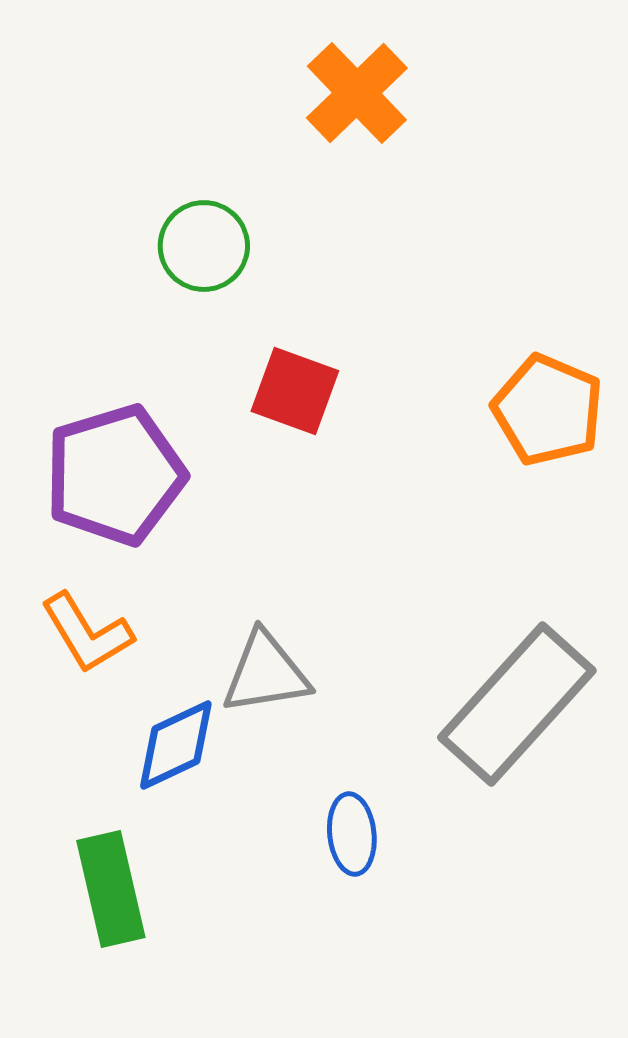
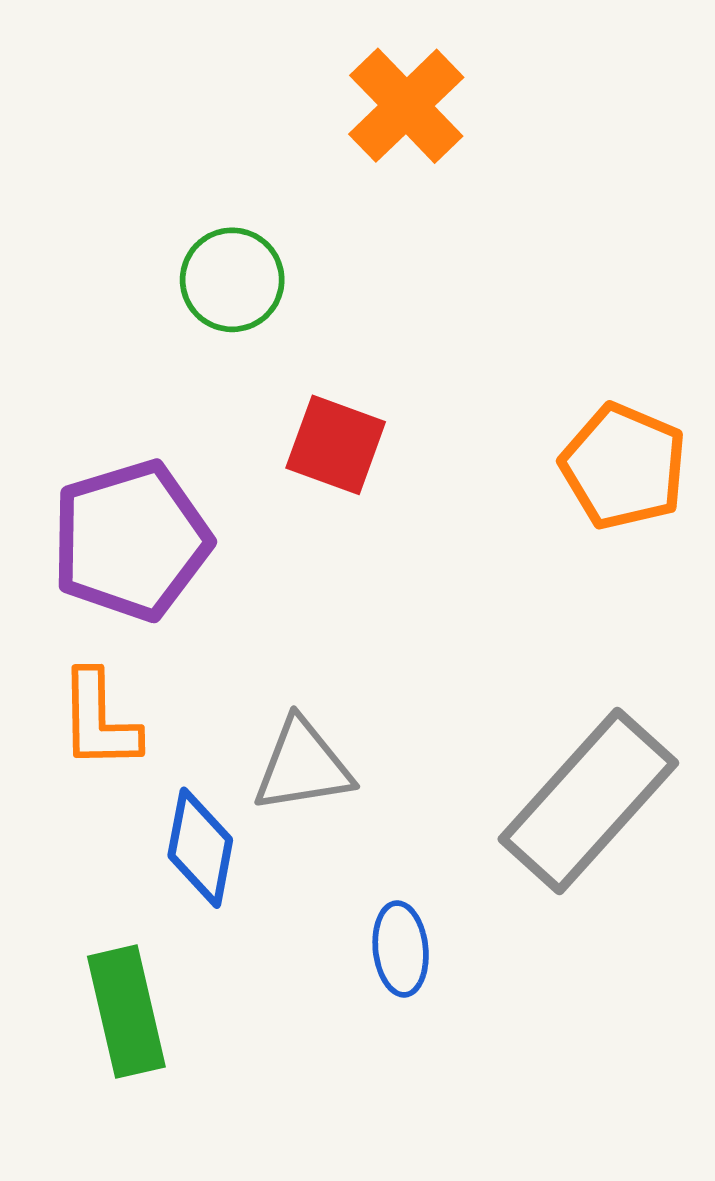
orange L-shape: (87, 633) -> (99, 720), turned 30
blue diamond: (176, 745) -> (200, 848), turned -54

